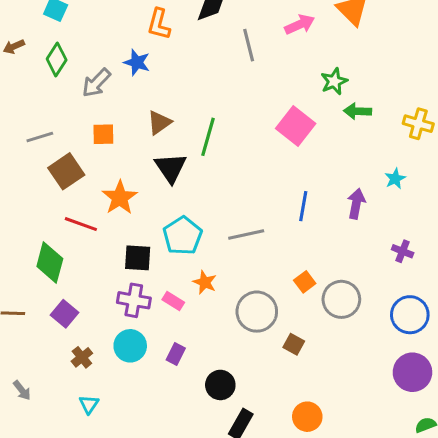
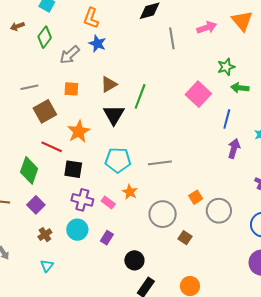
orange L-shape: (159, 24) -> (91, 18), moved
blue line: (303, 206) -> (227, 119), moved
cyan pentagon: (183, 236) -> (118, 160), turned 30
black square: (138, 258) -> (73, 169), moved

